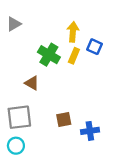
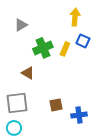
gray triangle: (14, 24) -> (21, 25), moved
yellow arrow: (73, 32) -> (75, 17), moved
green cross: (49, 55) -> (43, 48), turned 36

